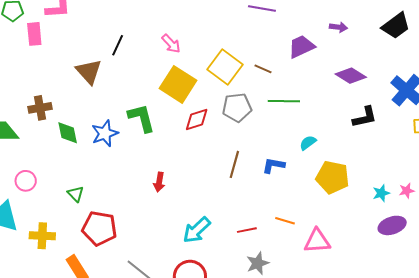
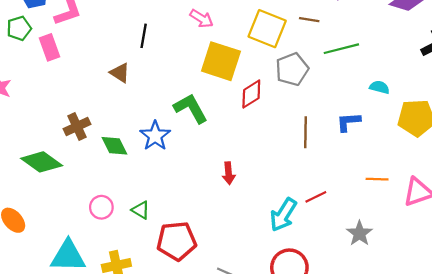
brown triangle: (89, 72) -> (120, 73), size x0.7
cyan semicircle: (308, 143) -> (379, 87), turned 66
pink circle: (26, 181) -> (101, 207), moved
red line: (247, 230) -> (316, 197), moved

